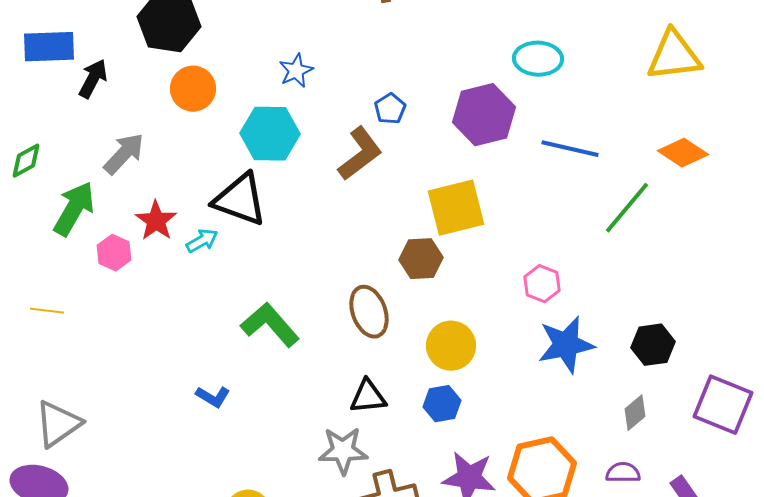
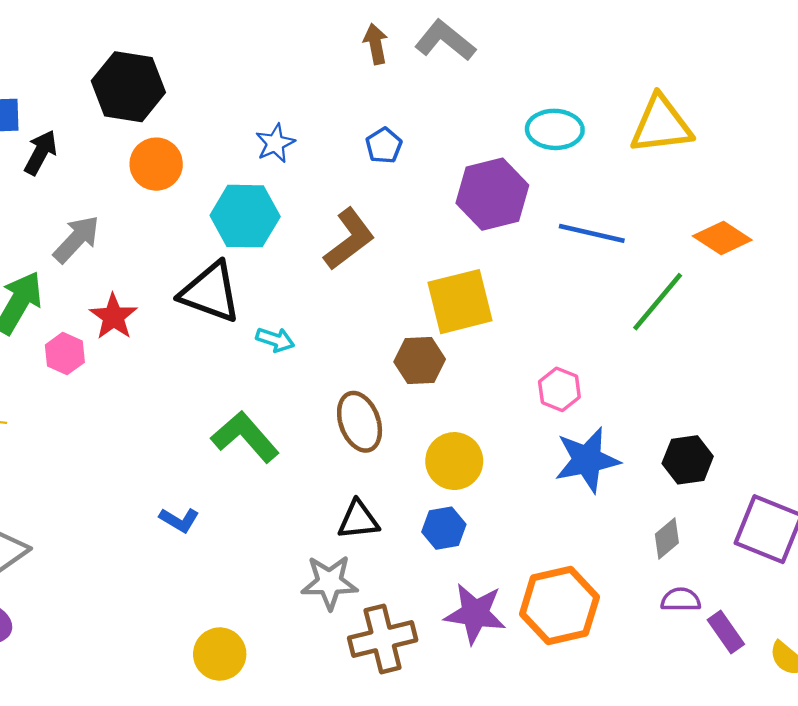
yellow triangle: (674, 56) -> (661, 125), moved
blue pentagon: (390, 109) -> (384, 146), moved
cyan arrow: (202, 241) -> (275, 340), moved, turned 48
purple semicircle: (623, 473) -> (681, 600), moved

